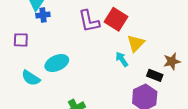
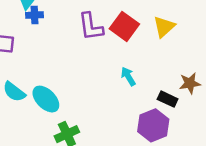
yellow triangle: (136, 43) -> (164, 27), moved
cyan ellipse: (57, 63) -> (46, 99), moved, turned 65

